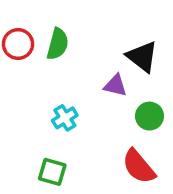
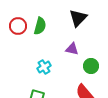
black triangle: (142, 57) -> (78, 18), moved, turned 36

